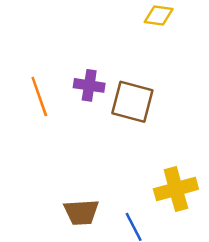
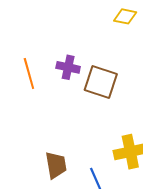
brown trapezoid: (81, 212) -> (56, 165), turned -100

